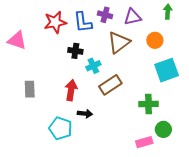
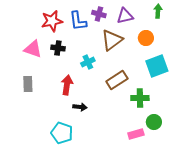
pink triangle: (17, 40) -> (33, 49), moved
black cross: (75, 51) -> (58, 48), moved
brown rectangle: (110, 85) -> (117, 80), moved
cyan pentagon: (60, 128) -> (62, 133), moved

